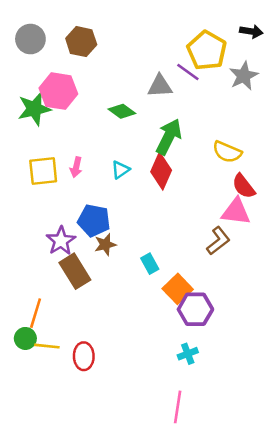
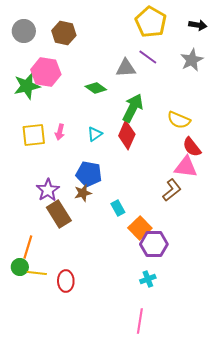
yellow pentagon: (207, 50) -> (151, 22), moved
blue pentagon: (94, 220) -> (89, 174), moved

